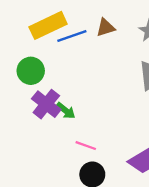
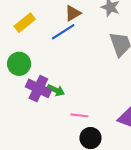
yellow rectangle: (48, 25) -> (25, 23), size x0.7
blue line: (72, 36) -> (63, 32), moved

